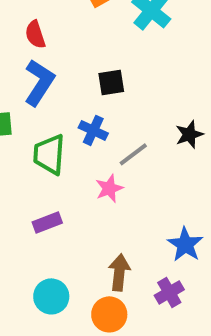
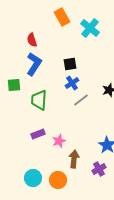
blue cross: (93, 130) -> (72, 83), moved, turned 32
pink star: (109, 188) -> (59, 141), moved
cyan circle: (51, 296) -> (33, 178), moved
orange circle: (109, 314) -> (58, 180), moved

